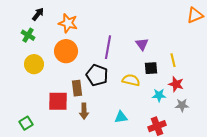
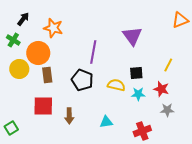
purple triangle: (142, 44) -> (132, 36), moved, size x1.5
orange circle: (66, 51) -> (38, 53), moved
yellow line: (173, 60) -> (168, 65), moved, turned 40
brown rectangle: (77, 88) -> (47, 75), moved
cyan star: (159, 95) -> (138, 94), moved

